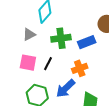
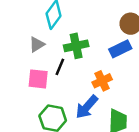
blue rectangle: (87, 42) -> (120, 49), moved
black line: (48, 64) -> (60, 67), moved

